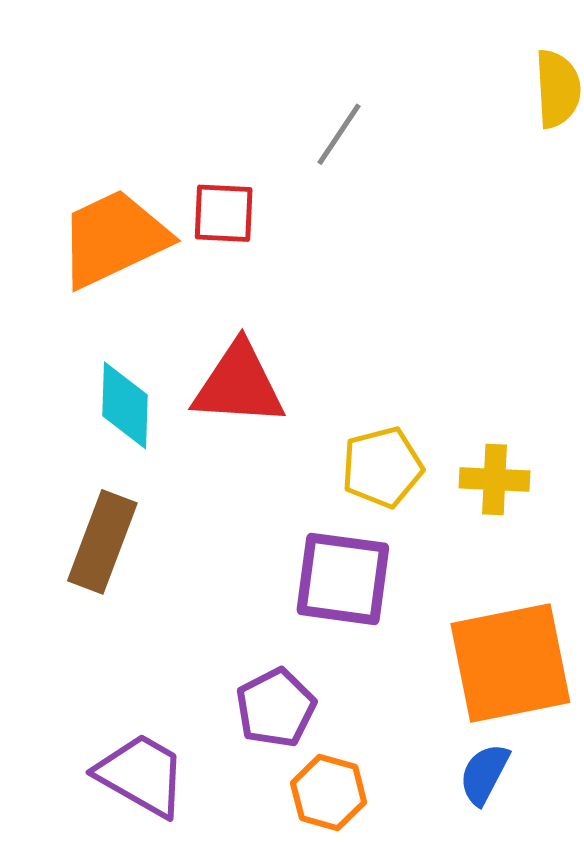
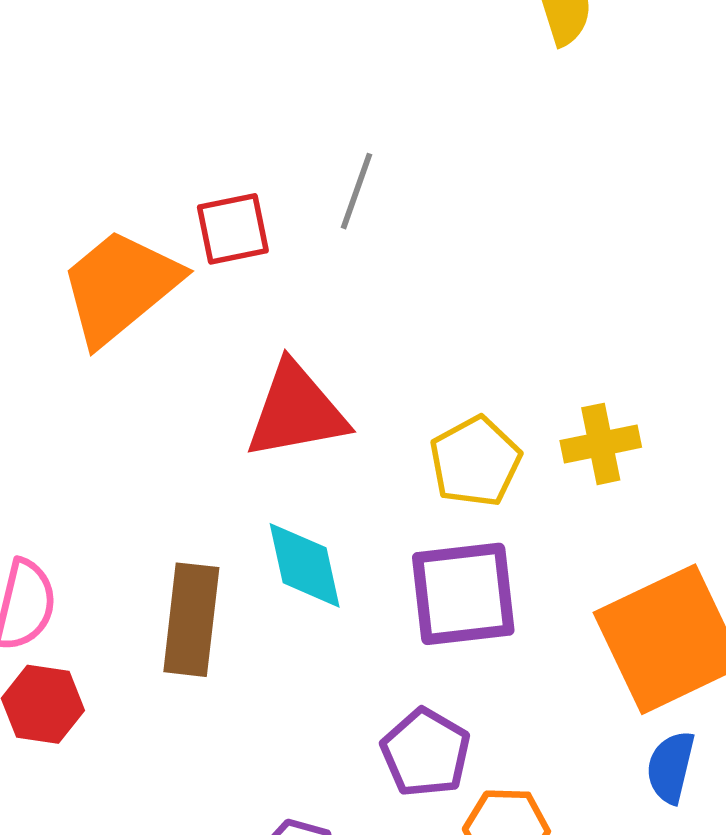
gray line: (339, 134) -> (356, 191), moved
cyan diamond: (125, 405) -> (305, 565), moved

